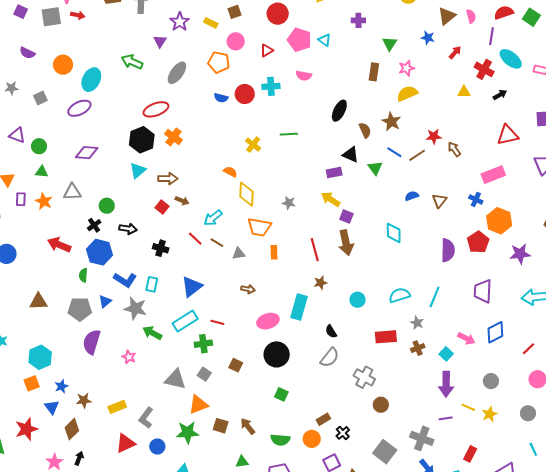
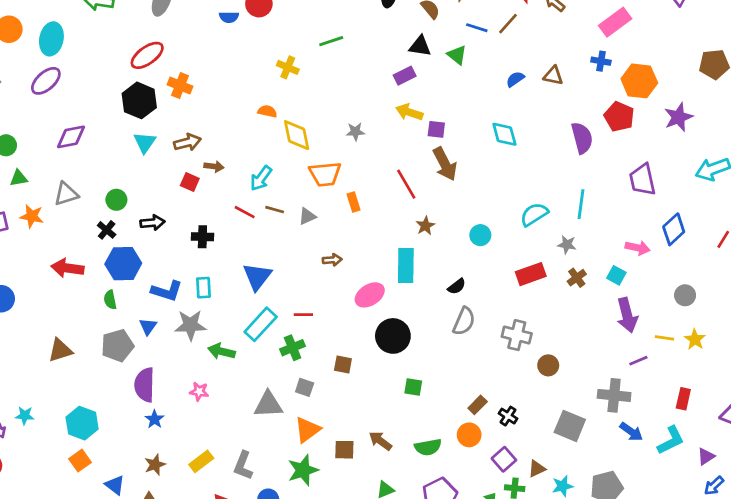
brown triangle: (439, 201) -> (553, 76), turned -42
black semicircle: (331, 331) -> (457, 286), turned -80
blue star: (61, 386) -> (155, 419), moved

